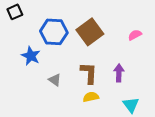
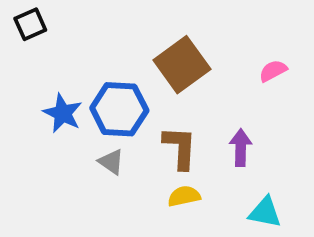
blue hexagon: (54, 32) -> (119, 109), moved
cyan triangle: (131, 105) -> (265, 212), turned -42

